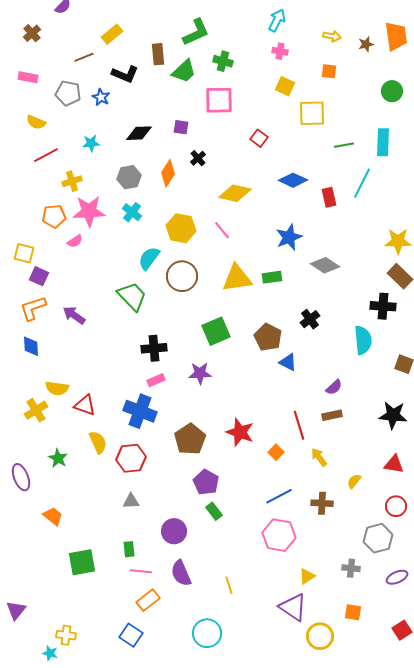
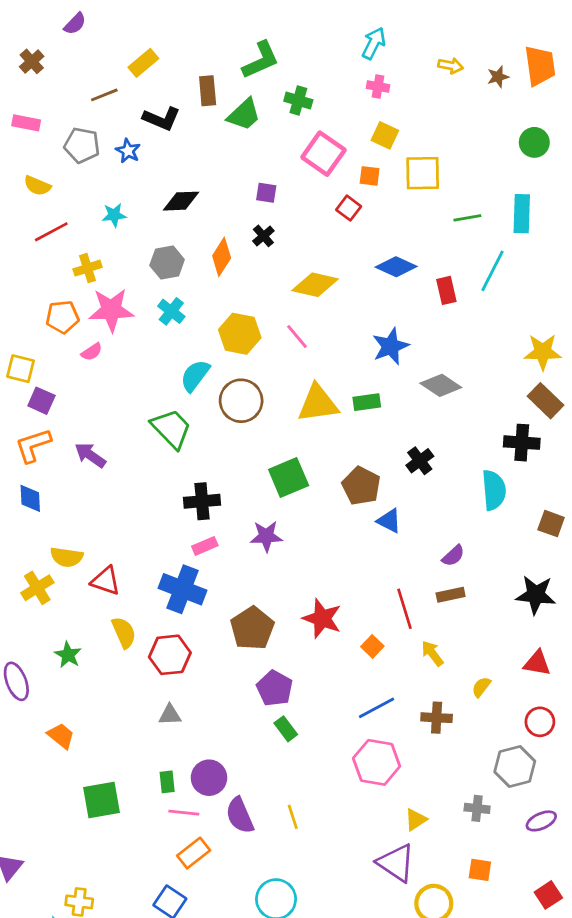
orange square: (329, 71) -> (370, 176), moved
pink square: (219, 100) -> (323, 154), moved, turned 36
purple square: (181, 127) -> (266, 193), moved
purple circle: (174, 531) -> (209, 778), moved
yellow line: (229, 585) -> (293, 817), moved

